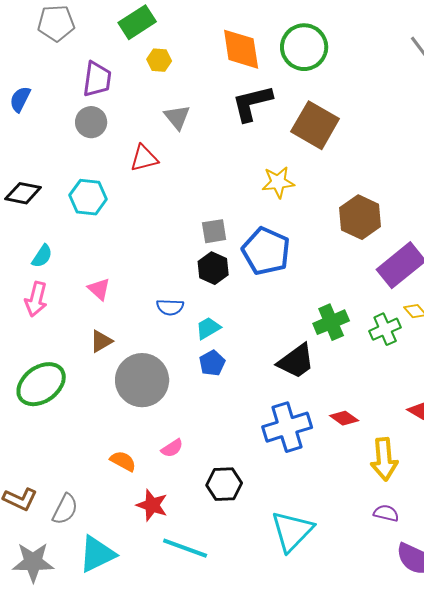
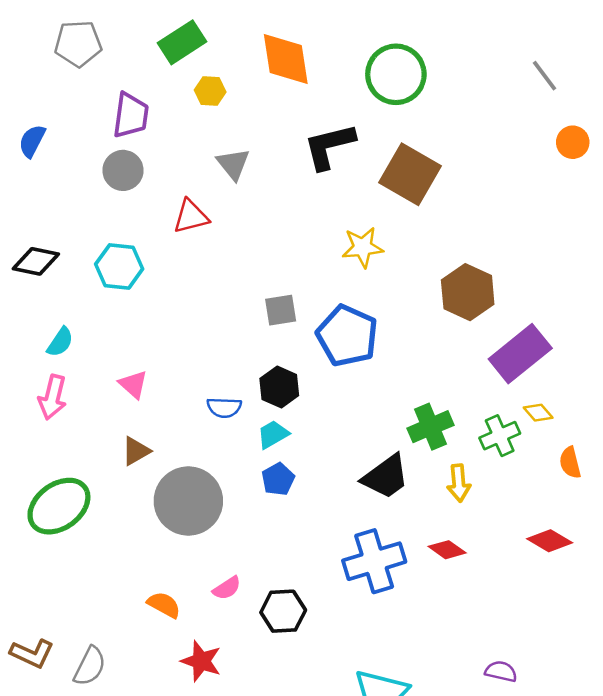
orange diamond: (241, 49) -> (286, 59), moved
black hexagon: (213, 268) -> (279, 387), moved
yellow arrow: (384, 459) -> (459, 483), moved, size x0.7
black hexagon: (224, 484) -> (283, 611), moved

